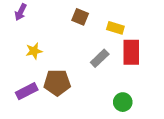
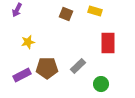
yellow rectangle: (115, 28) -> (95, 11), moved
gray rectangle: (100, 58) -> (78, 66), moved

